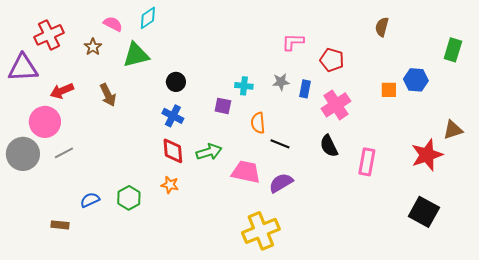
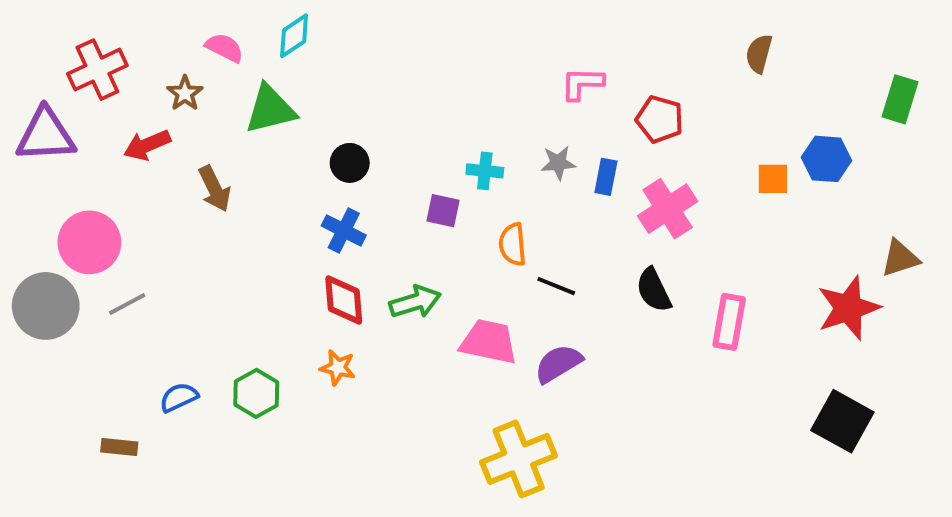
red arrow: (62, 91) -> (147, 145), moved

